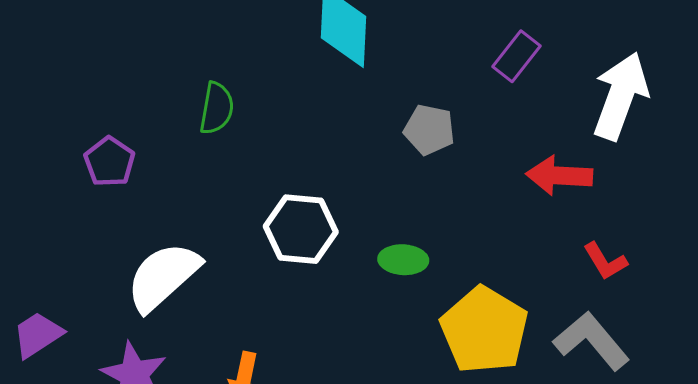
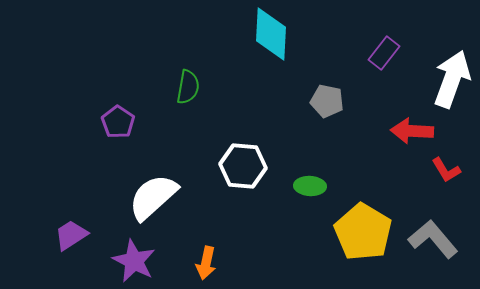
red L-shape: (605, 261) -> (446, 170), moved

